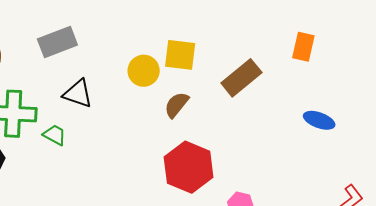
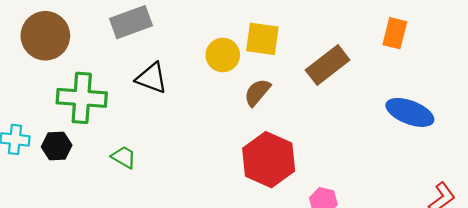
blue ellipse: (319, 120) -> (410, 112), size x1.4
green trapezoid: (55, 135) -> (124, 157), moved

